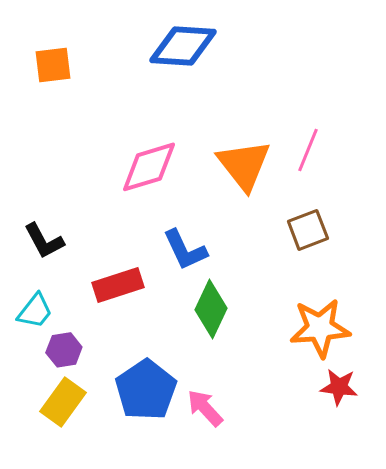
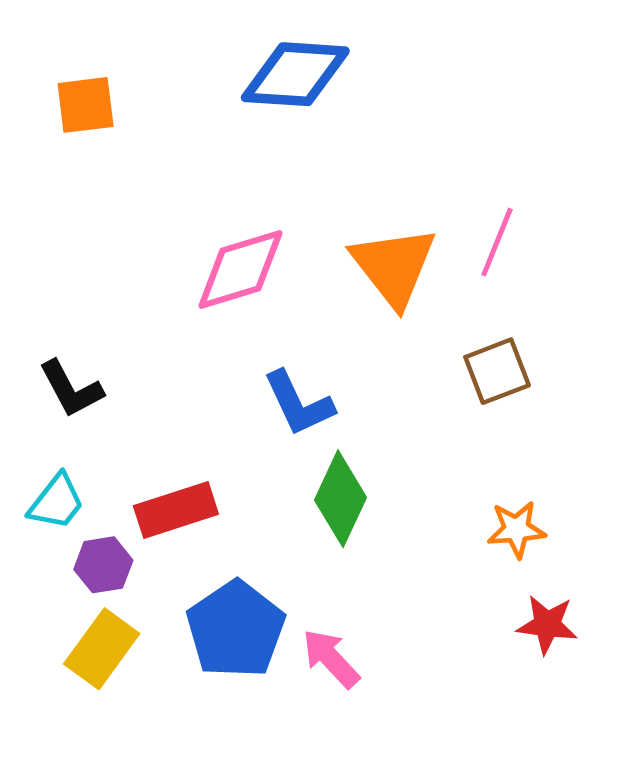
red rectangle: (118, 285) -> (176, 510), moved
orange star: (320, 328) -> (516, 529), size x0.6

